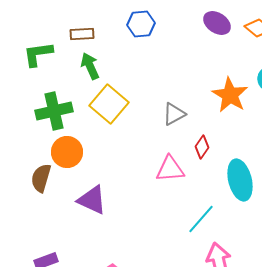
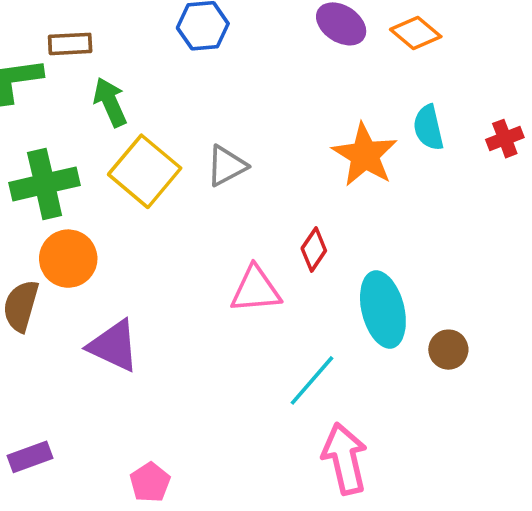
brown rectangle: (82, 34) -> (70, 44), moved
gray triangle: (174, 114) -> (226, 166), moved

